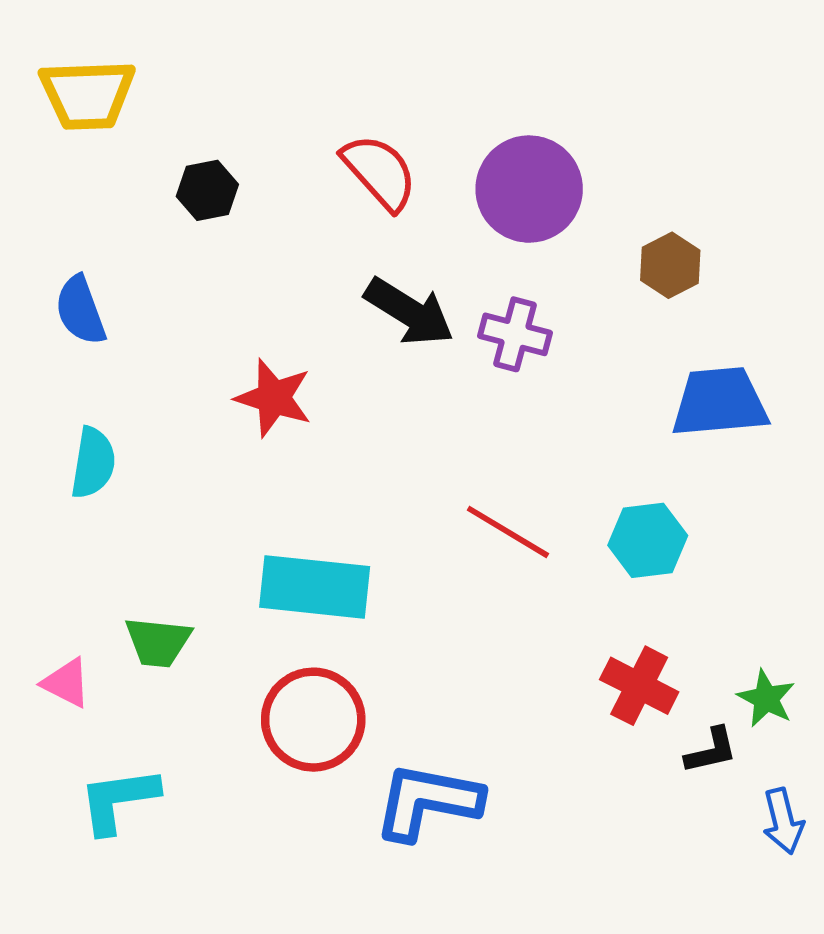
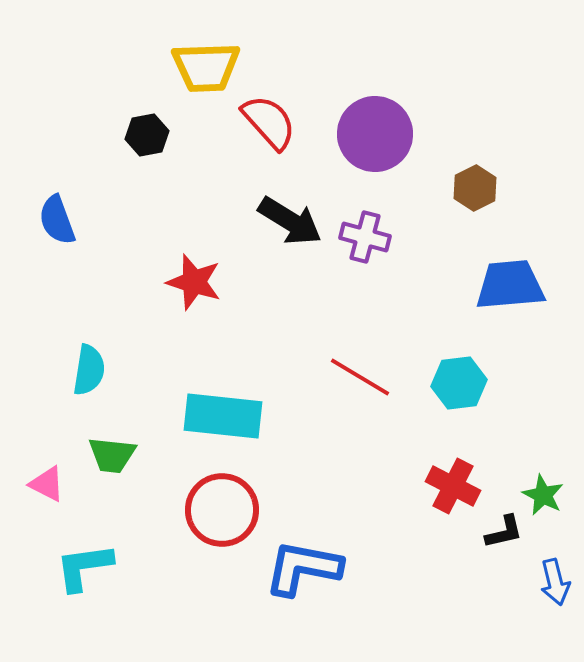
yellow trapezoid: (87, 94) -> (206, 67), moved
cyan semicircle: (93, 463) -> (89, 370), moved

